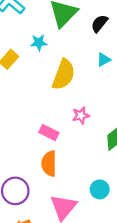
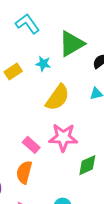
pink star: (81, 115) -> (63, 137), size x1.8

